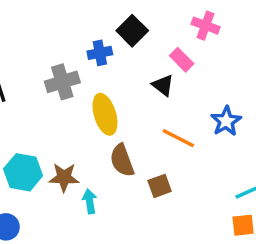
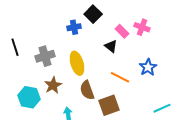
pink cross: (206, 26) -> (142, 27), moved
gray cross: (62, 82) -> (45, 56), moved
brown star: (64, 177) -> (53, 85), moved, turned -30
brown square: (160, 186) -> (109, 105), size x1.5

